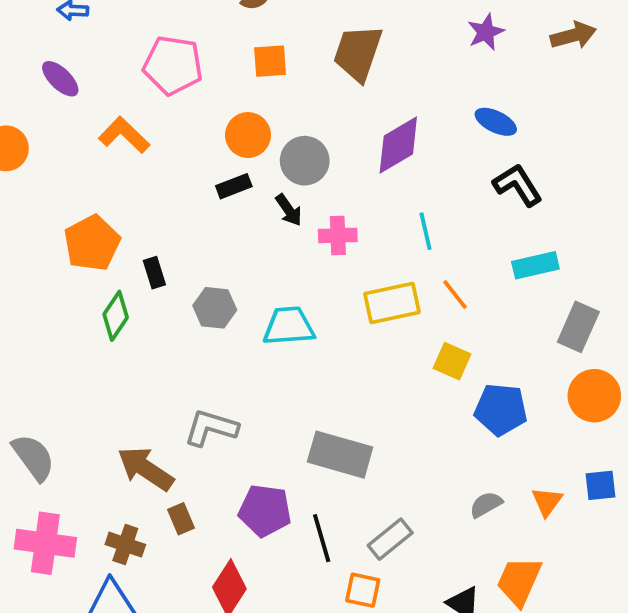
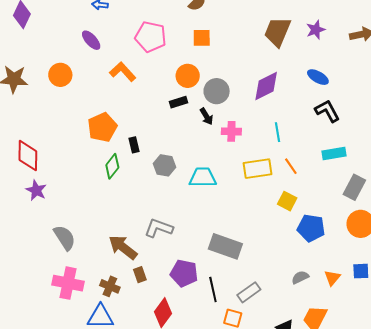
brown trapezoid: (358, 53) -> (277, 32), moved

